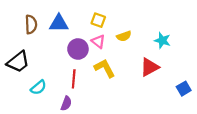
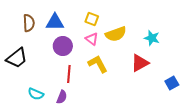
yellow semicircle: (124, 36) -> (116, 34), size x1.5
purple circle: (78, 49) -> (63, 46), moved
cyan semicircle: (38, 87) -> (36, 94), moved, turned 63

